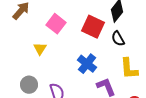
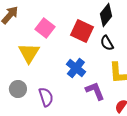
yellow triangle: (40, 49) -> (29, 53), size x1.6

